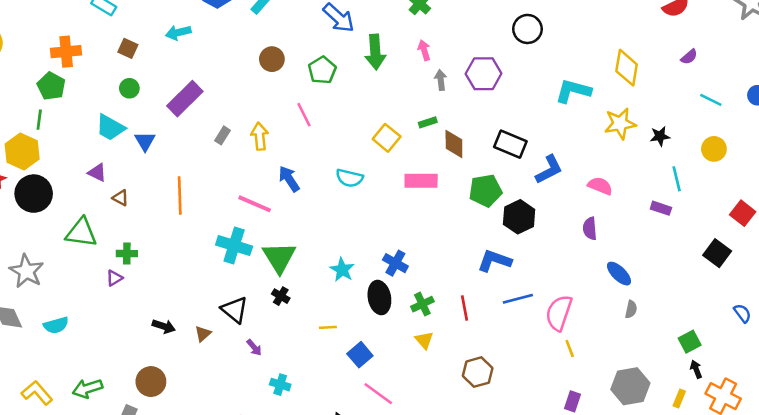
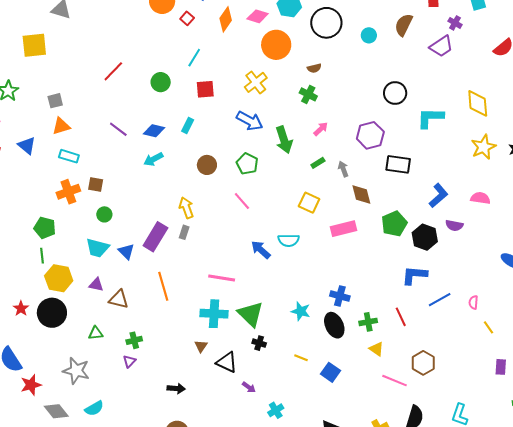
cyan arrow: (178, 32) -> (153, 159), moved
pink arrow: (424, 50) -> (321, 129), turned 77
orange cross: (66, 52) -> (68, 192), moved
gray arrow: (441, 80) -> (343, 169), moved
cyan L-shape: (573, 91) -> (430, 118), moved
purple rectangle: (185, 99) -> (155, 237), moved
green rectangle: (428, 122) -> (318, 163), moved
yellow arrow: (260, 136) -> (186, 208), moved
black rectangle: (510, 144) -> (398, 164), moved
yellow hexagon: (22, 151) -> (59, 278), moved
blue arrow: (289, 179) -> (261, 250), moved
brown triangle: (120, 198) -> (119, 299), size x1.5
purple semicircle: (590, 228) -> (454, 225), moved, turned -60
green triangle: (81, 233) -> (96, 333), size x0.6
gray star: (26, 271) -> (76, 371), moved
green cross: (422, 304) -> (368, 322), turned 30
pink semicircle: (559, 313) -> (473, 302), size x0.5
yellow line: (328, 327) -> (301, 358), turned 40
brown triangle: (203, 334) -> (201, 346), moved
cyan cross: (280, 385) -> (276, 410), turned -35
pink line: (378, 394) -> (395, 381), moved

